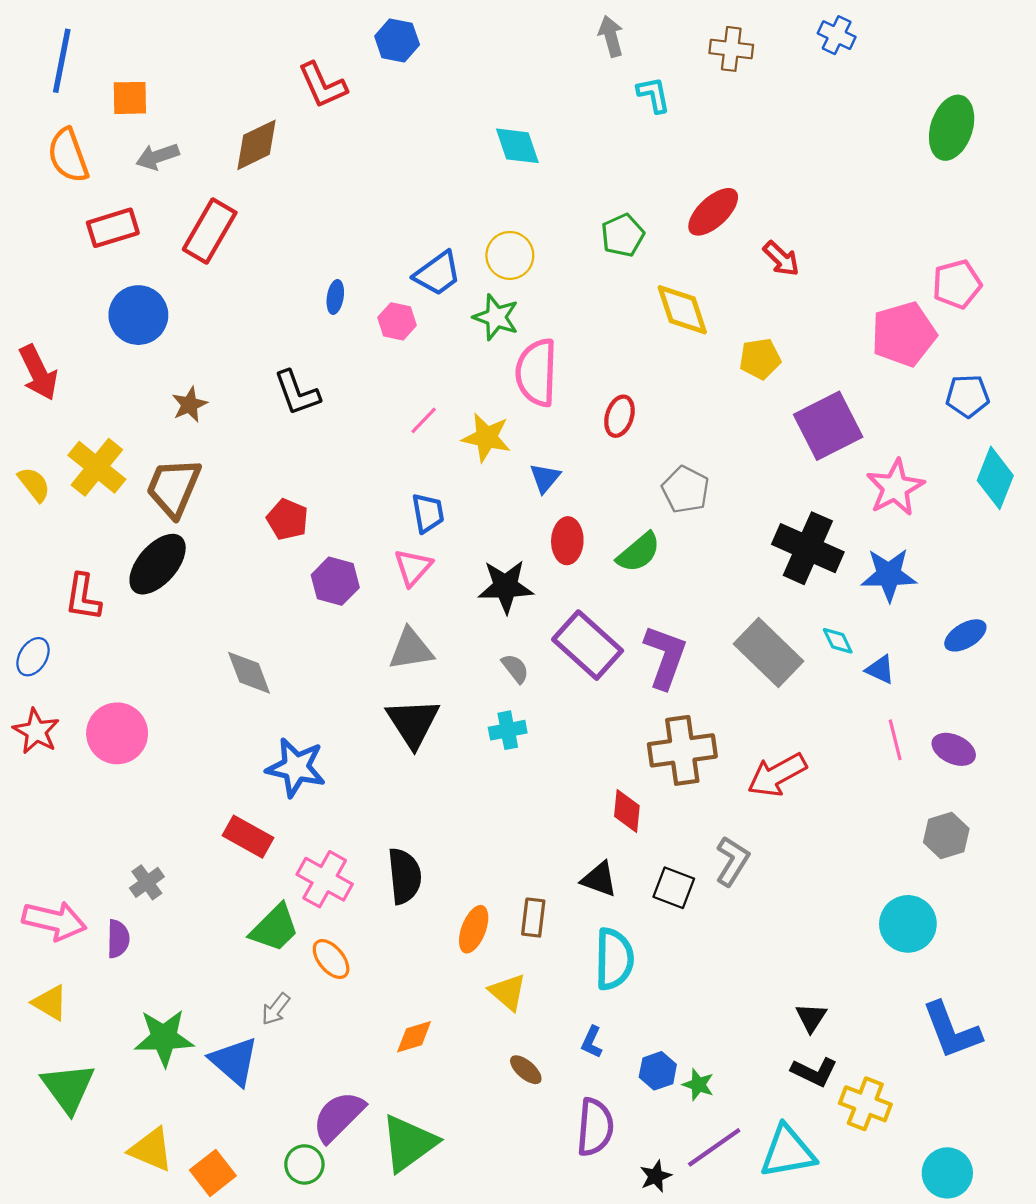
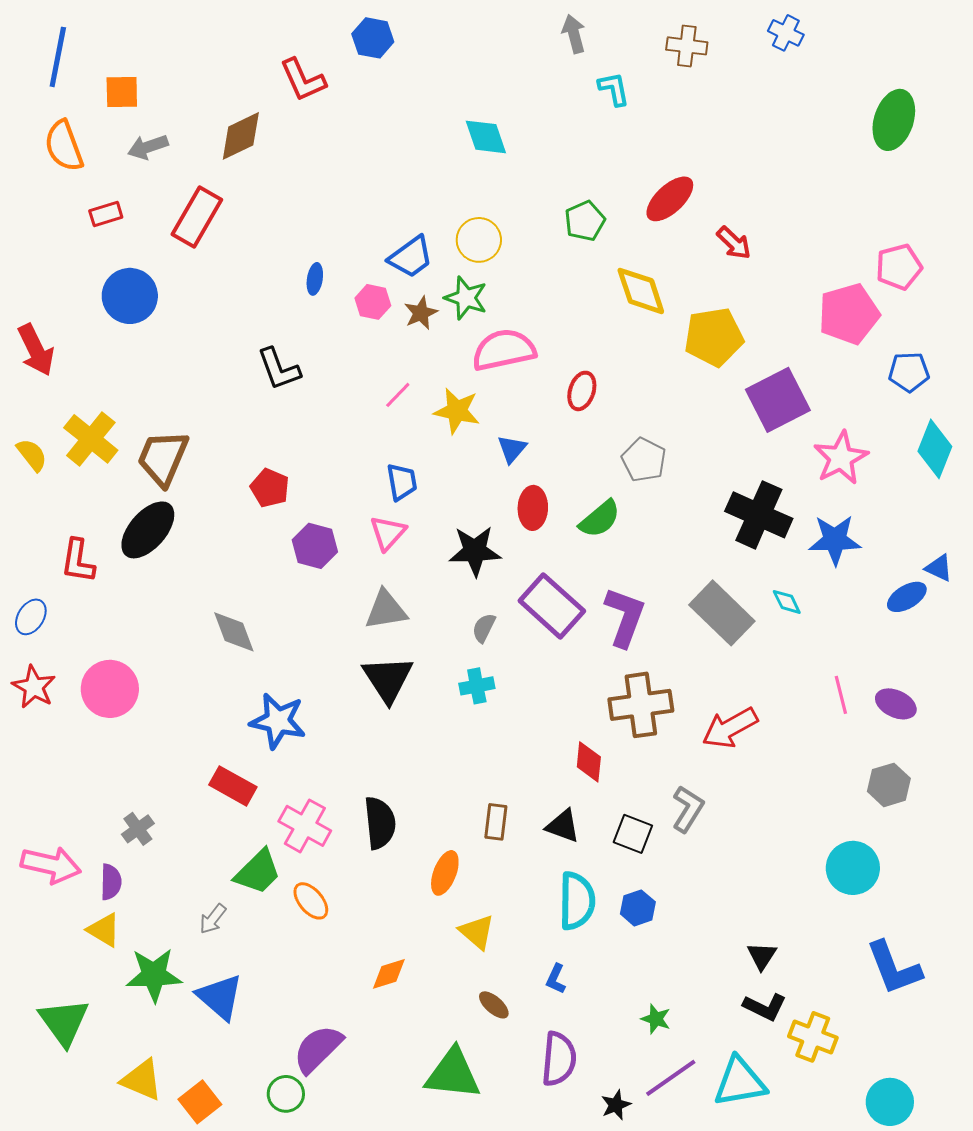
red rectangle: (113, 228) -> (106, 214), size x0.7
yellow pentagon: (760, 359) -> (714, 337), size x1.5
pink semicircle: (536, 373) -> (504, 350), turned 76
brown star: (189, 404) -> (421, 313), moved
gray semicircle: (515, 668) -> (484, 628), turned -116
blue triangle: (880, 670) -> (939, 568), moved
brown rectangle: (533, 918) -> (496, 822), moved
yellow triangle: (50, 1003) -> (104, 930), moved
gray arrow: (276, 1009) -> (213, 919), moved
blue hexagon: (658, 1071) -> (638, 908), moved
green triangle: (409, 1143) -> (453, 1074), moved, turned 42

